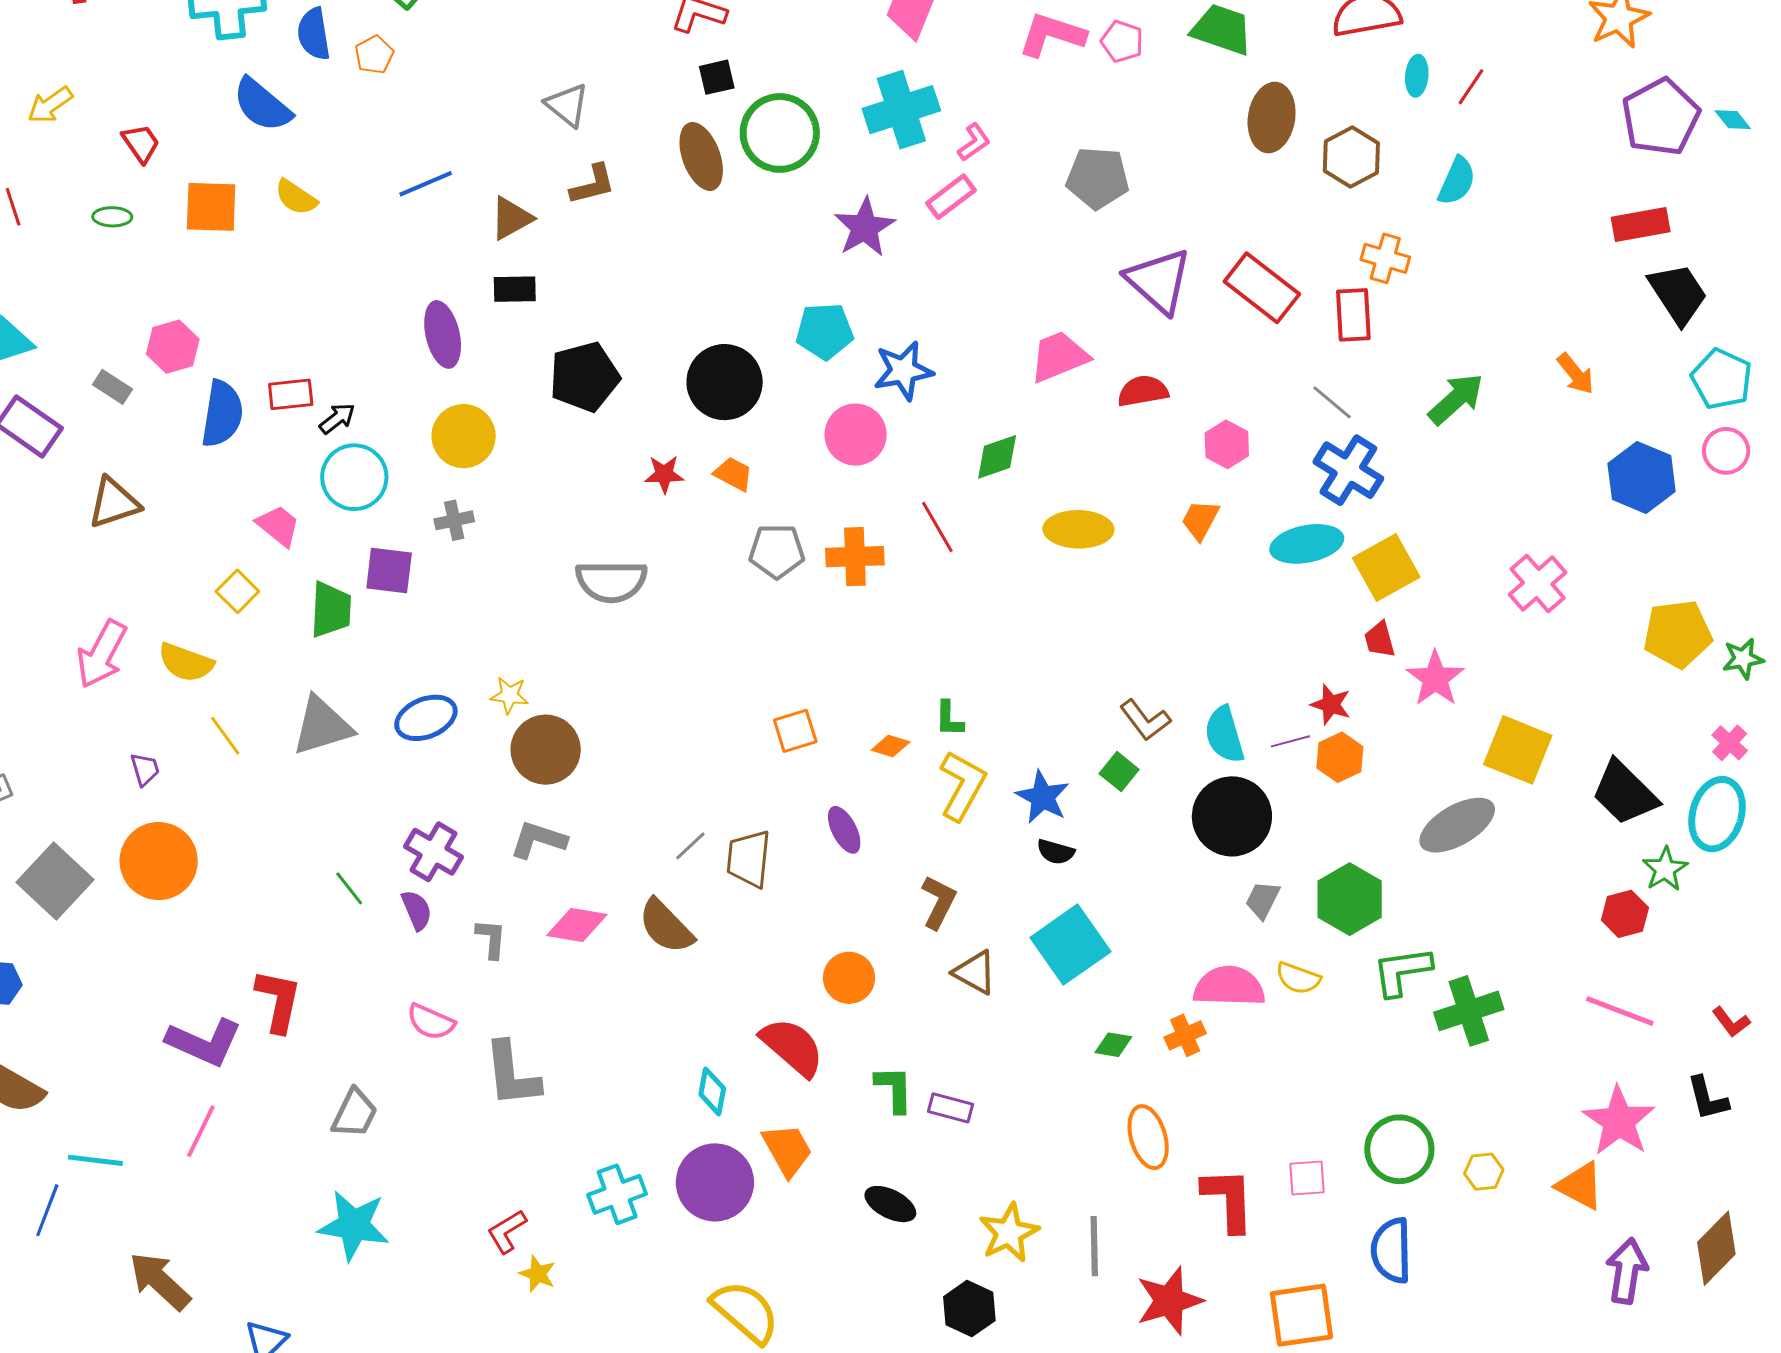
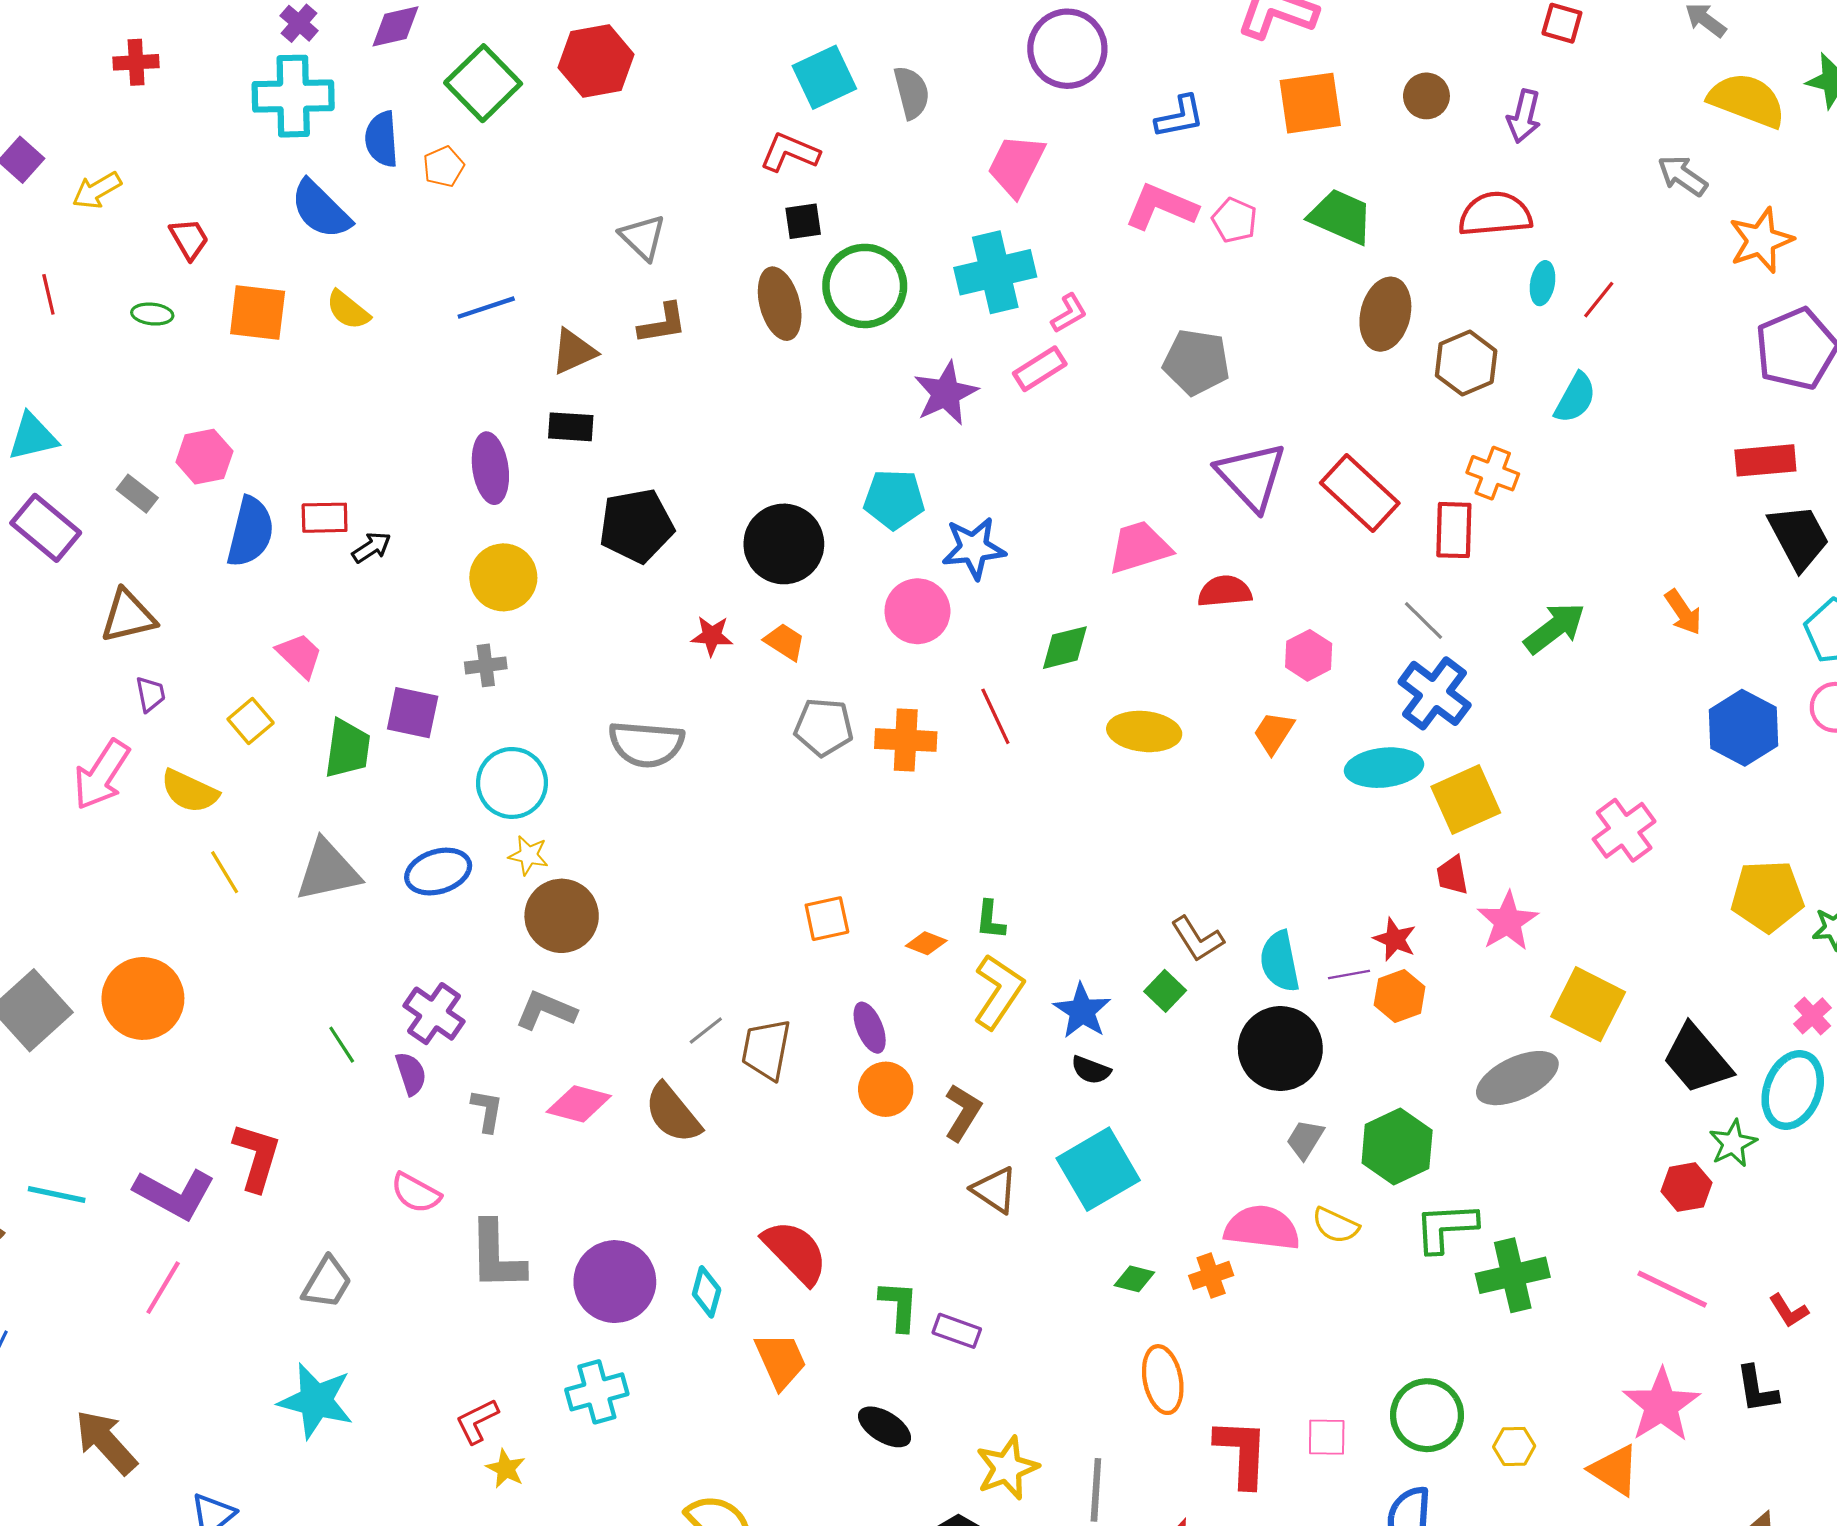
cyan circle: (354, 477) -> (512, 783), moved
purple trapezoid: (145, 769) -> (150, 694), moved
orange circle: (849, 978) -> (886, 1089), moved
cyan line: (95, 1160) -> (57, 1195), moved
purple circle: (715, 1182) -> (615, 1282), moved

